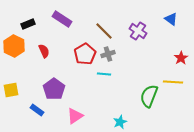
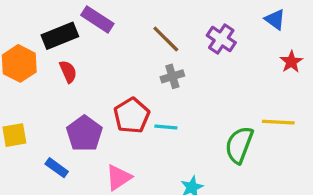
black rectangle: (28, 24) -> (60, 36), moved, size x1.5
red pentagon: (85, 54) -> (132, 116), moved
red star: (181, 58) -> (291, 62), moved
cyan line: (104, 74) -> (166, 127), moved

